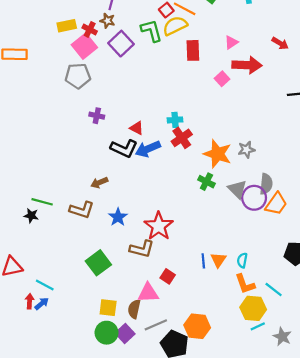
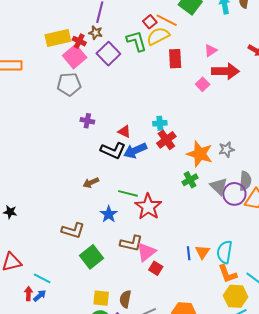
yellow rectangle: (67, 26) -> (58, 38), size x1.4
green cross: (206, 182) -> (190, 180), turned 35
green line: (42, 202) -> (128, 193), moved
brown L-shape: (82, 210) -> (73, 230), moved
black star: (31, 216) -> (10, 212), moved
red star: (159, 226) -> (148, 207), moved
cyan semicircle: (242, 260) -> (225, 252), size x1.6
pink triangle: (148, 293) -> (146, 252), moved, turned -35

